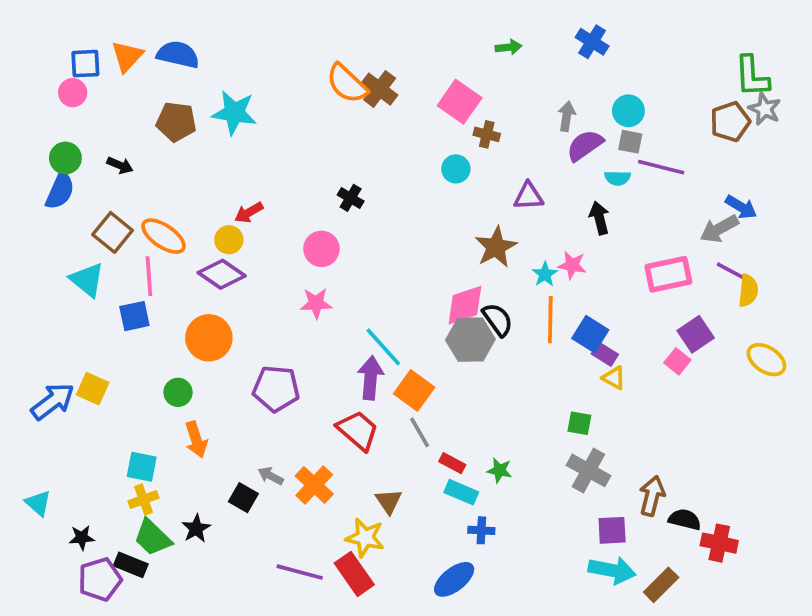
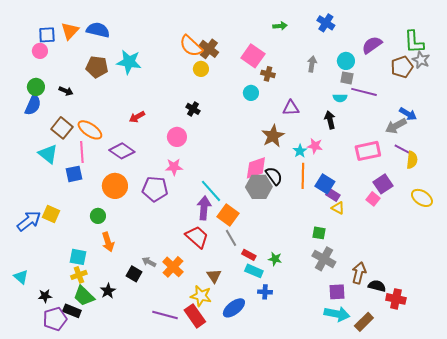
purple semicircle: (585, 145) -> (372, 45), moved
yellow circle: (229, 240) -> (201, 69), moved
purple pentagon: (276, 389) -> (155, 189), moved
blue ellipse: (454, 579) -> (234, 308), moved

